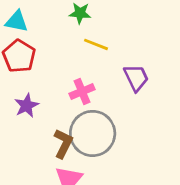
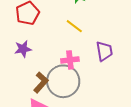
yellow line: (96, 44) -> (74, 26), moved
pink cross: (82, 92) -> (70, 60), moved

